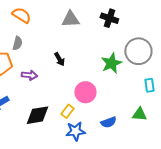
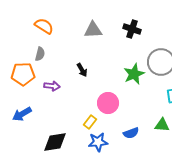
black diamond: (37, 115) -> (55, 142), moved

